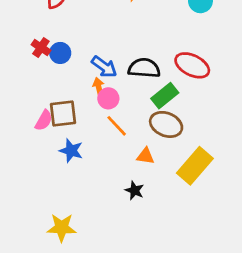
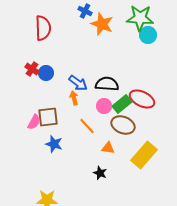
red ellipse: (192, 65) -> (142, 99), moved
pink circle: (108, 98) -> (104, 106), moved

